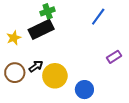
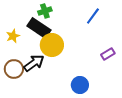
black rectangle: (41, 29) -> (39, 28), turned 60
black arrow: (36, 66) -> (34, 63), size x1.5
yellow circle: (55, 76) -> (52, 45), moved

